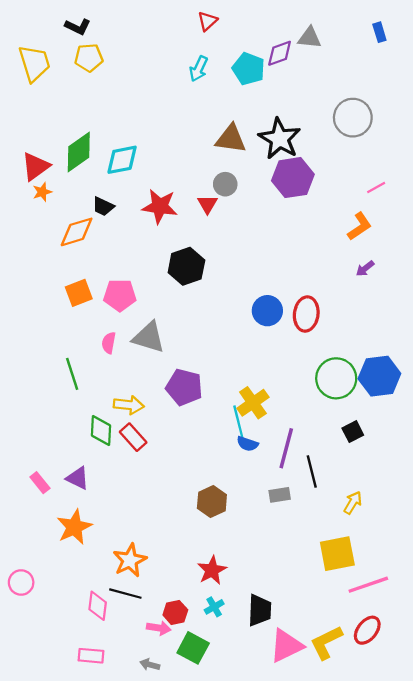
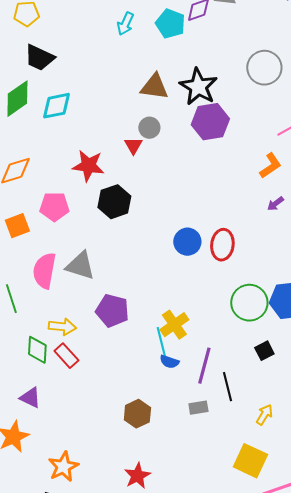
black trapezoid: (103, 206) -> (39, 58), moved, size x1.5
red star: (160, 206) -> (88, 166), moved
pink pentagon: (120, 295) -> (54, 207), moved
pink semicircle: (109, 343) -> (44, 271), size x1.8
purple triangle: (78, 478) -> (30, 398), moved
yellow square: (337, 554) -> (250, 461), turned 36

